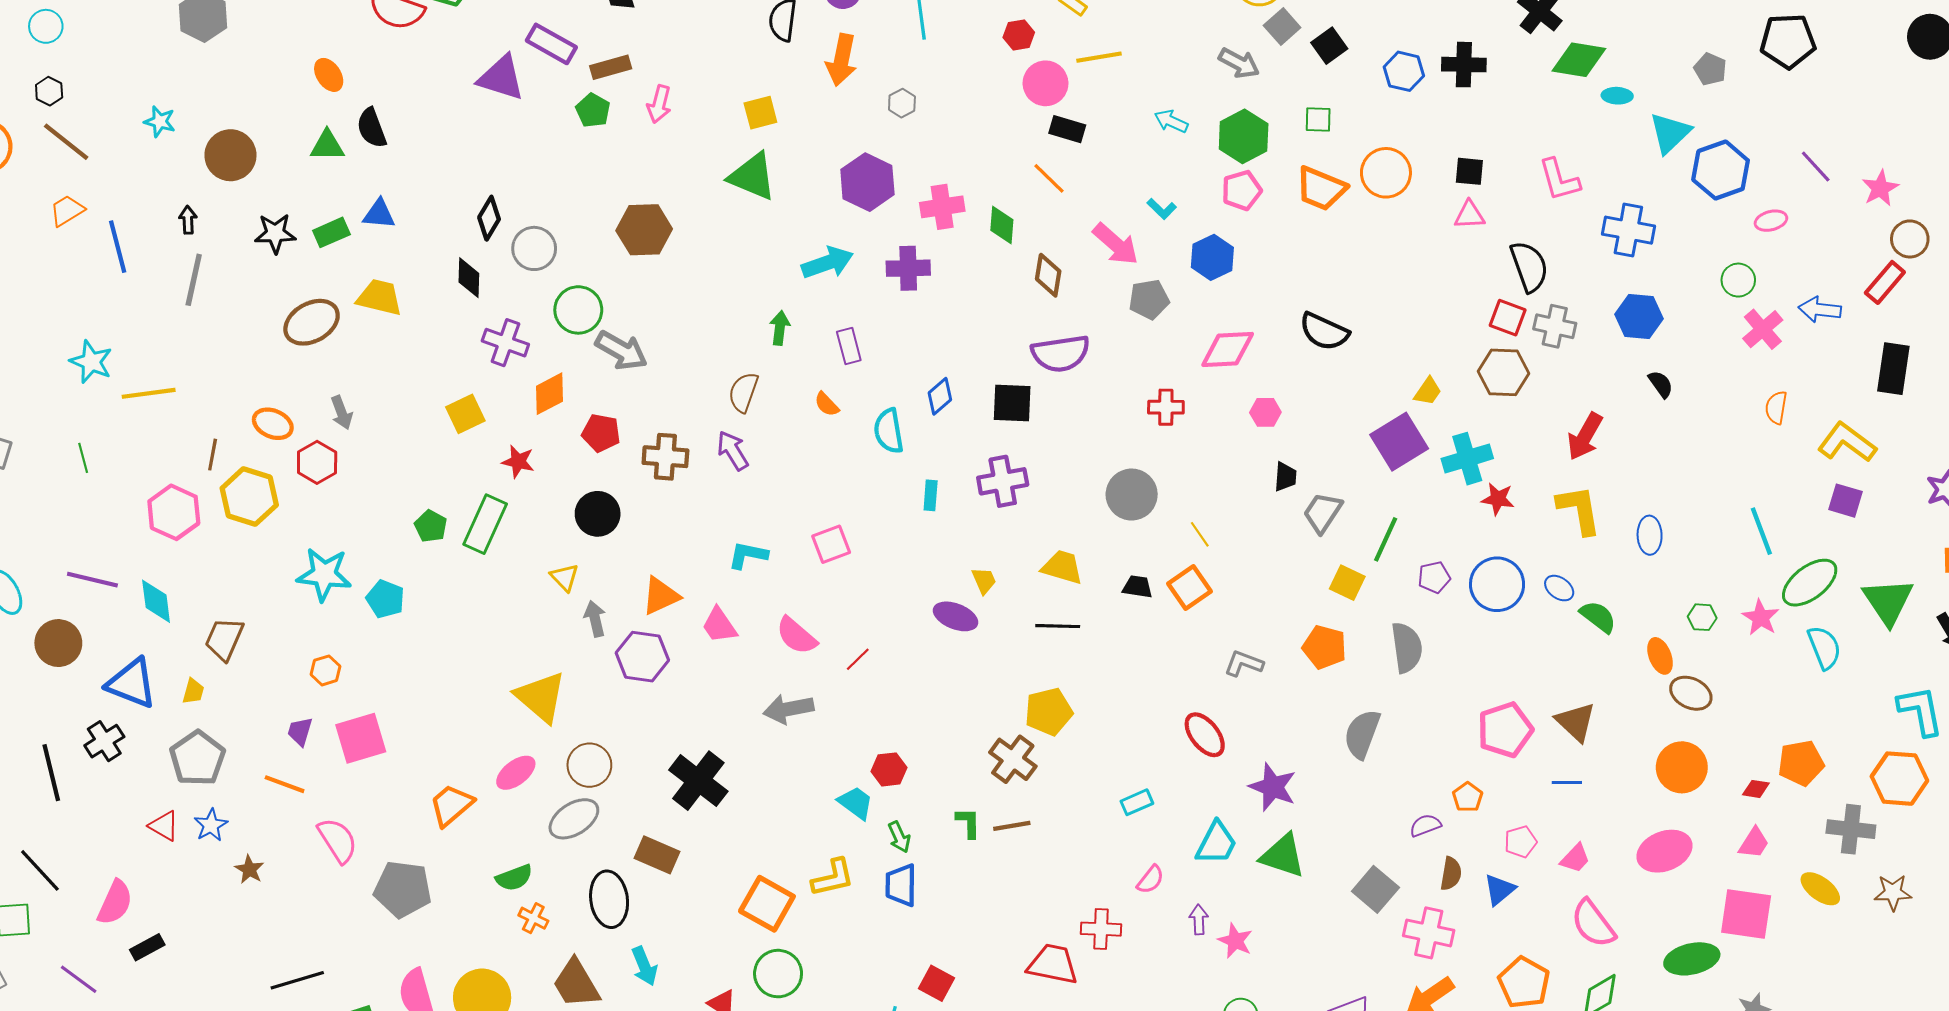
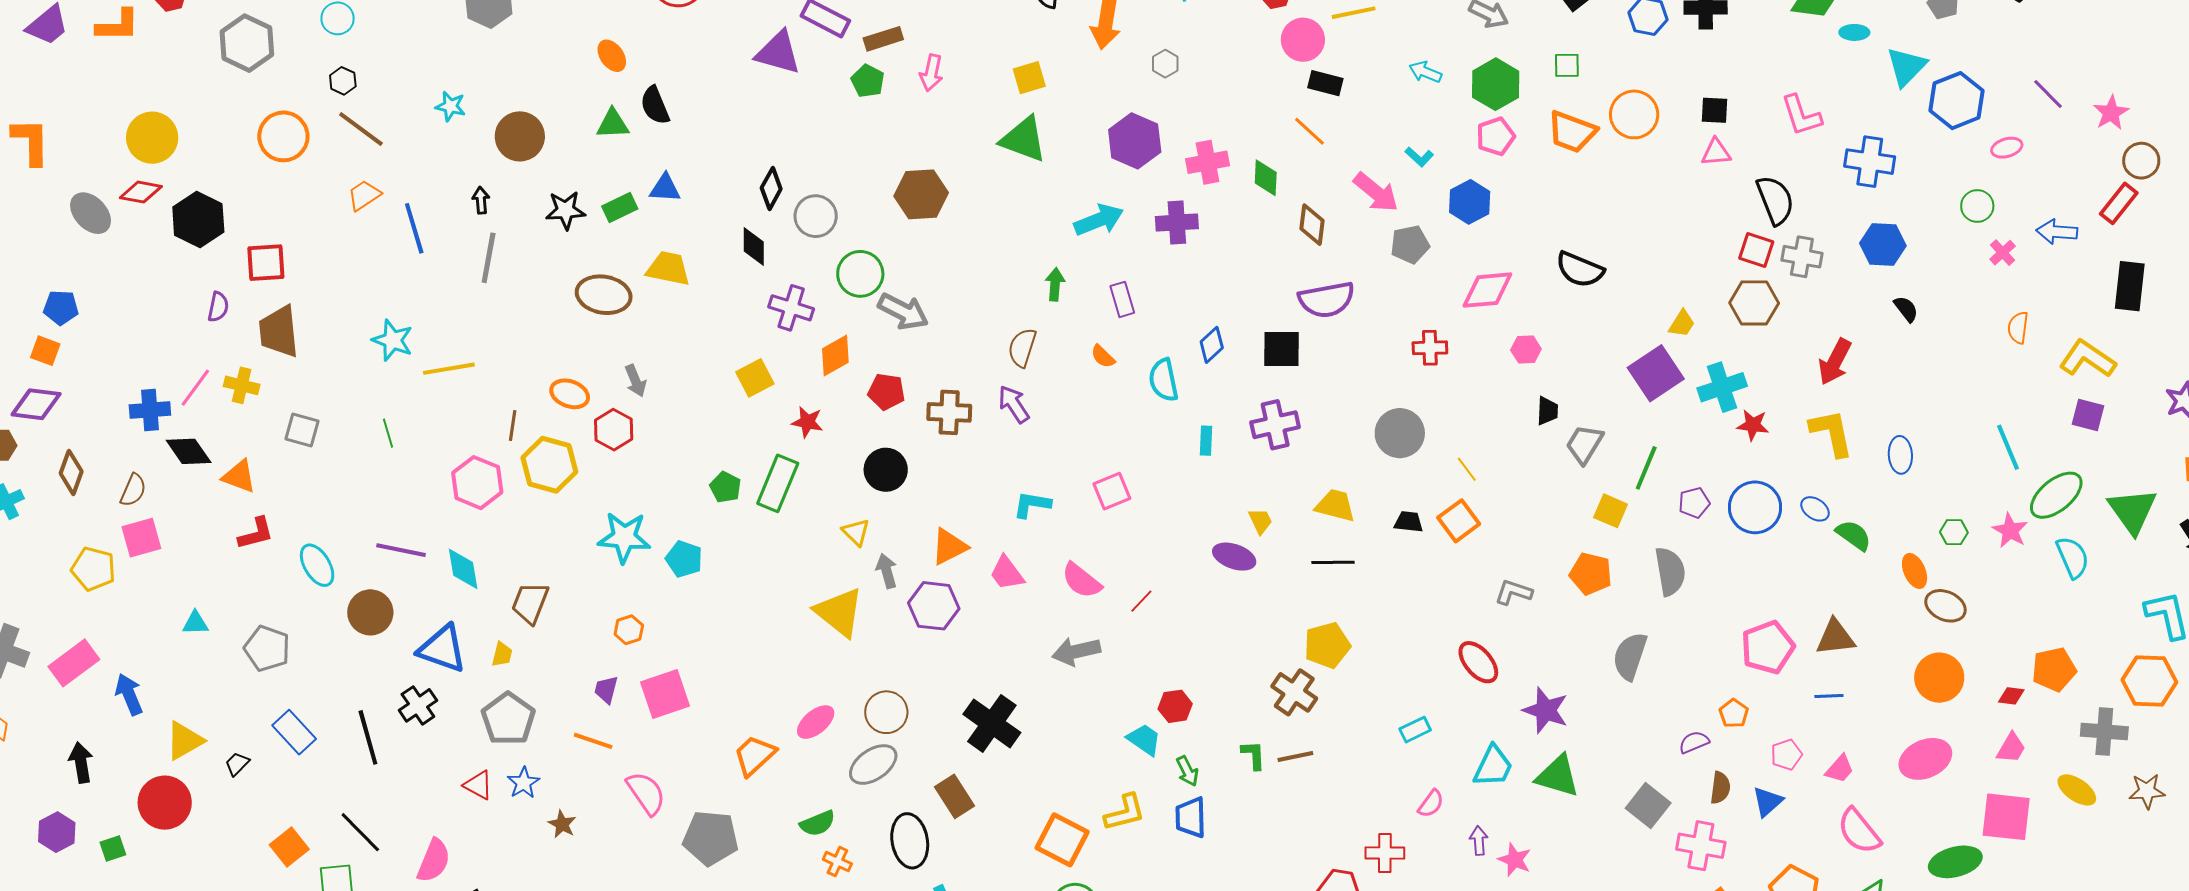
brown ellipse: (312, 322) -> (604, 295), turned 40
pink cross: (1763, 329) -> (2003, 253), size x0.7
yellow triangle: (541, 697) -> (839, 612), moved
brown triangle: (1576, 722) -> (1835, 637), turned -48
brown rectangle: (657, 855) -> (954, 796), turned 36

